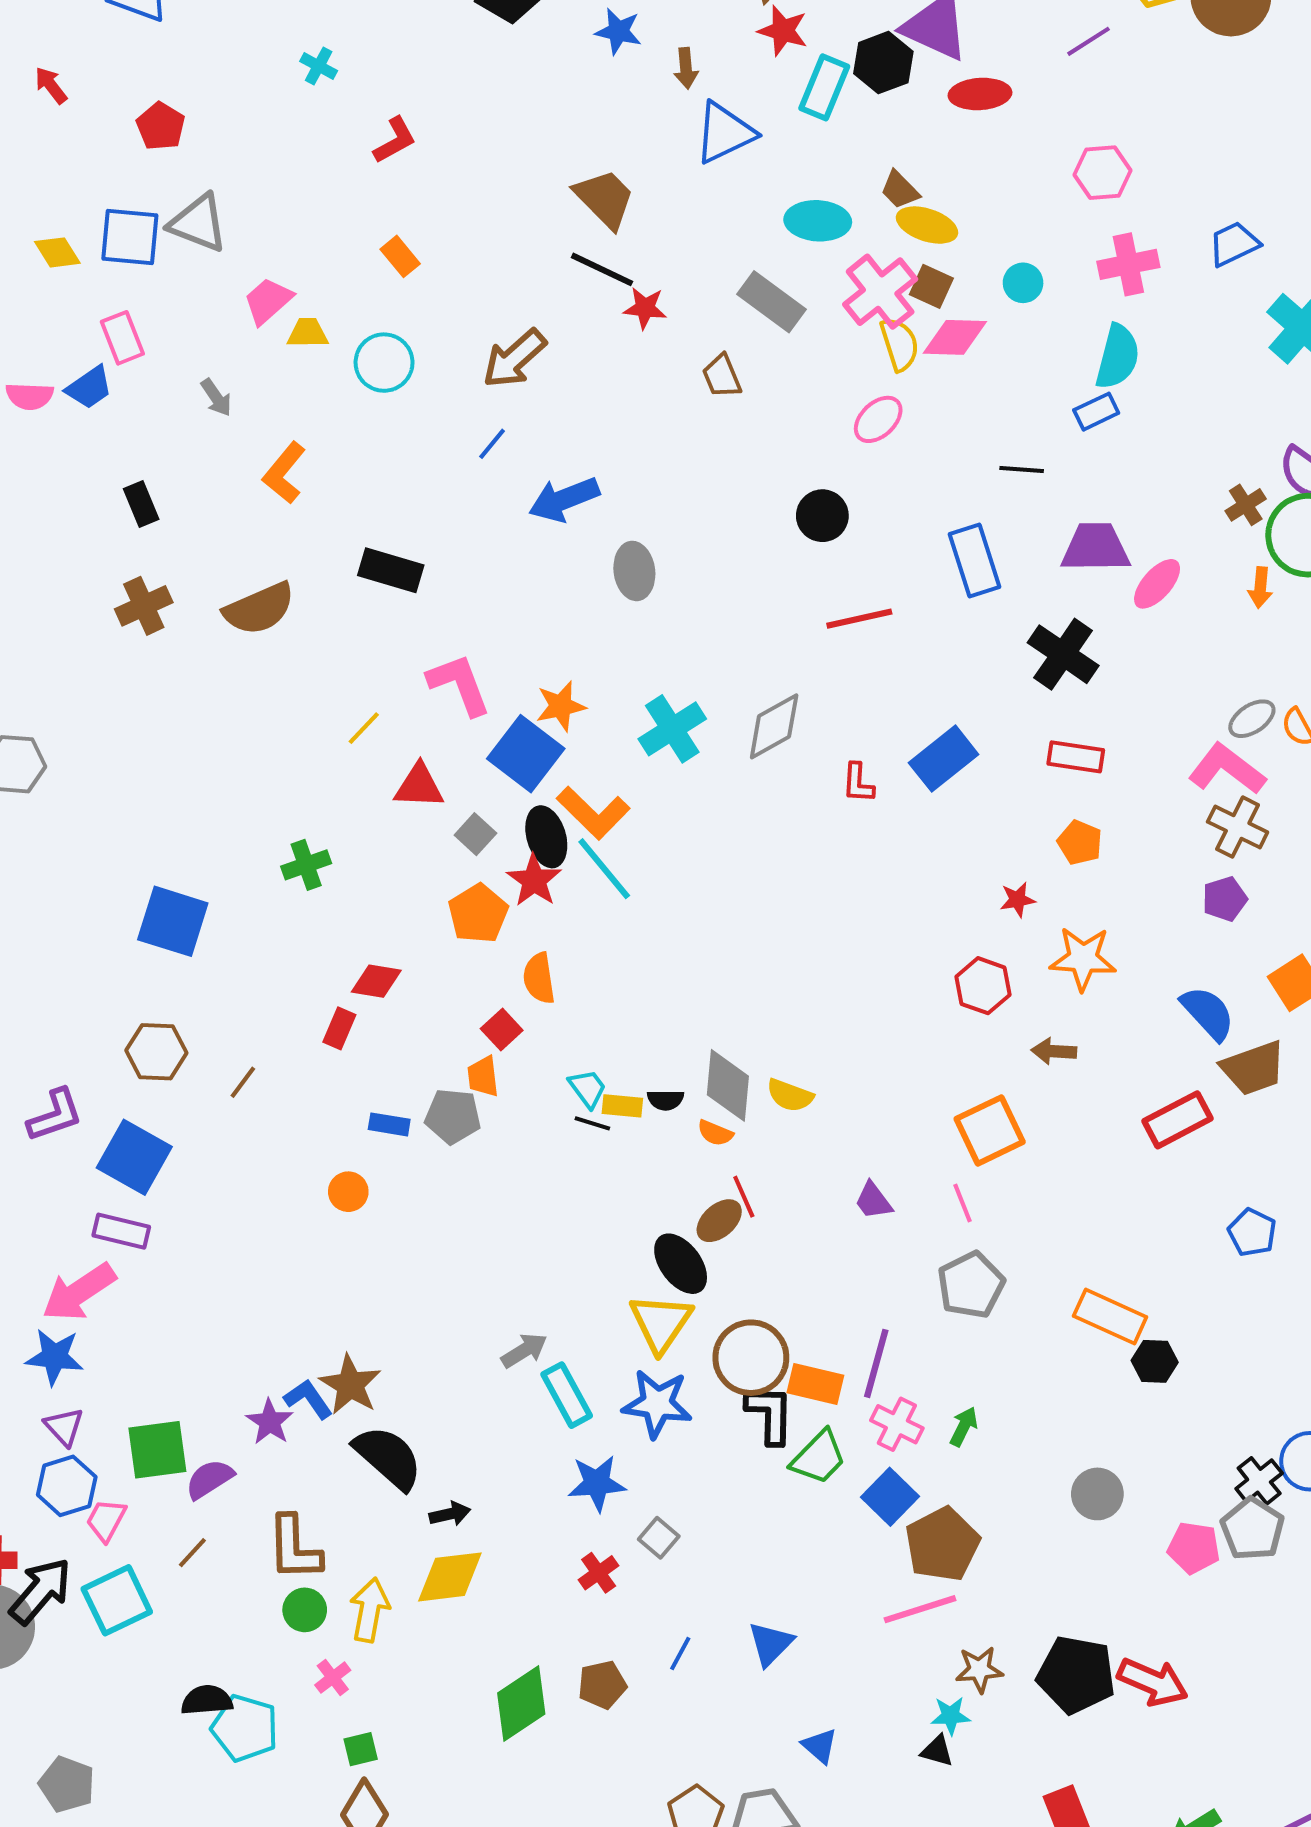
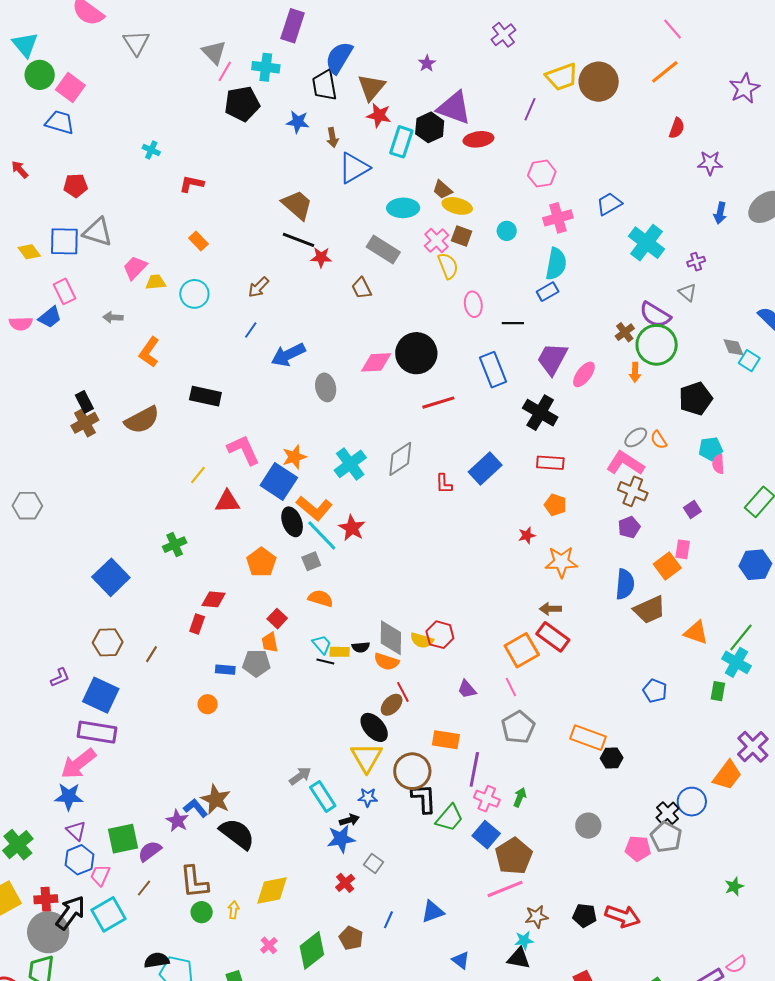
purple line: (1089, 41) -> (530, 109), turned -30
red pentagon: (161, 126) -> (75, 186), turned -30
red L-shape: (395, 140) -> (192, 184), turned -135
pink cross: (880, 292) -> (436, 241), size x0.7
pink diamond: (955, 337) -> (376, 362), moved
brown arrow: (514, 359) -> (259, 287), size x0.7
gray arrow: (216, 397) -> (113, 317), turned 132
pink ellipse: (878, 419) -> (473, 304), moved, turned -50
black rectangle: (141, 504) -> (84, 402), moved
black circle: (822, 516) -> (416, 353), size x1.6
purple trapezoid: (1095, 548) -> (552, 359), turned -57
gray square: (475, 834) -> (311, 561), moved, turned 30
red star: (534, 880) -> (352, 528), moved
blue square: (173, 921) -> (111, 577), turned 33
orange semicircle: (539, 978) -> (321, 598), moved, turned 120
red hexagon: (983, 986) -> (440, 635), moved
blue semicircle: (1208, 1013) -> (625, 584), turned 52
purple L-shape: (55, 1115) -> (60, 677), size x0.7
red rectangle: (1177, 1120) -> (553, 637), moved, turned 68
orange semicircle: (715, 1133) -> (386, 662), size x1.4
purple rectangle: (121, 1231) -> (97, 732), size x1.4
orange rectangle: (815, 1384) -> (446, 740), moved
blue star: (657, 1404) -> (368, 797), size x0.6
black arrow: (450, 1514) -> (349, 820), moved
yellow arrow: (370, 1610) -> (234, 910), size x0.6
blue triangle: (771, 1644) -> (433, 912), turned 30
black pentagon: (1076, 1675) -> (585, 916), size x0.6
pink cross: (333, 1678) -> (269, 945), moved
brown pentagon: (602, 1685) -> (351, 938), turned -30
black triangle: (937, 1751) -> (519, 958), size x1.4

